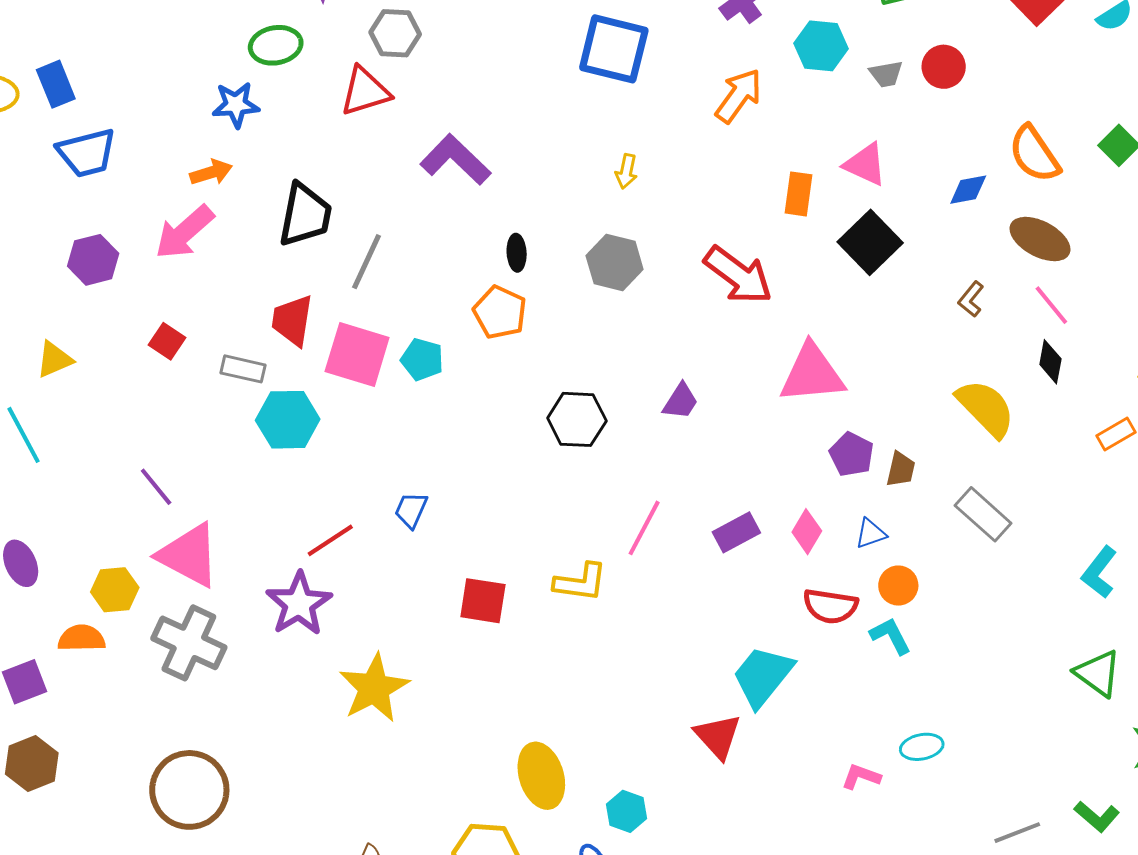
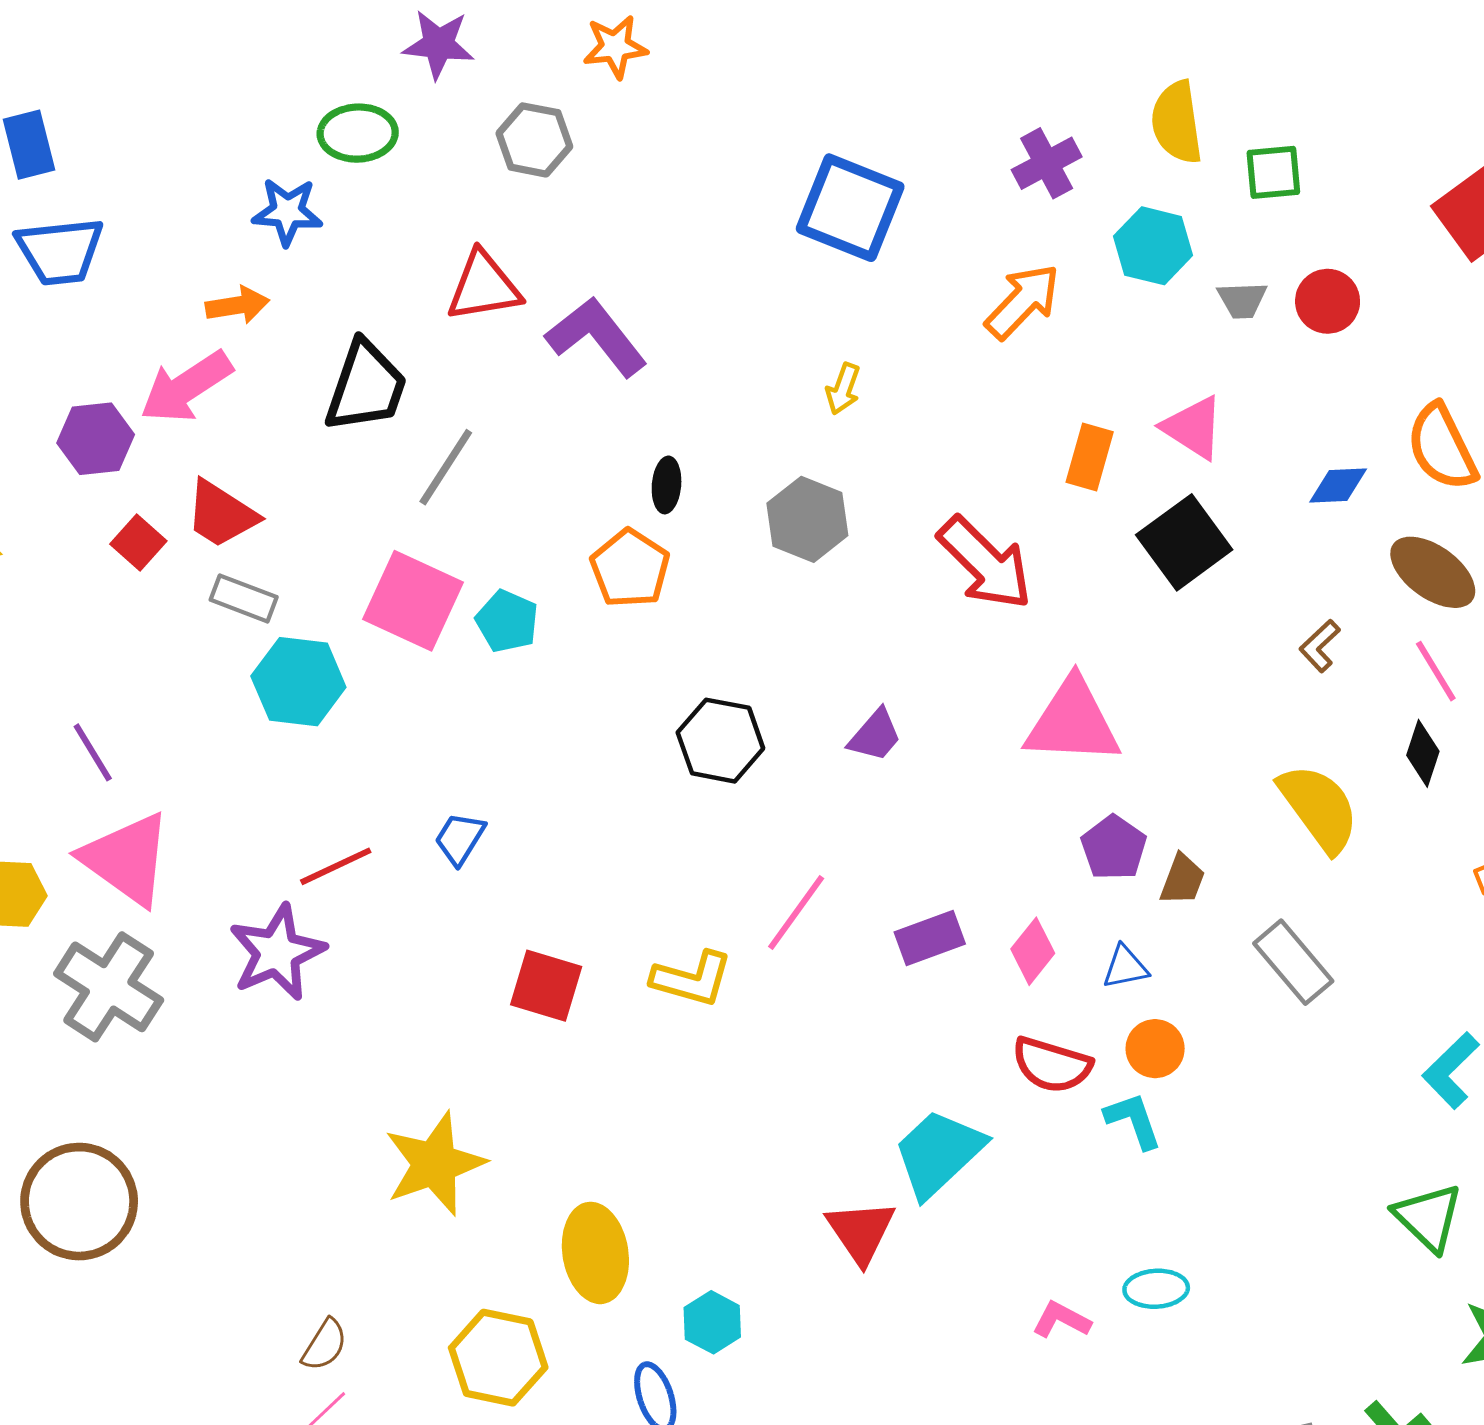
red triangle: (365, 91) -> (484, 287), moved
purple hexagon: (93, 260) -> (96, 439), moved
red trapezoid: (292, 320) -> (221, 514), moved, turned -74
yellow star: (374, 688) -> (435, 1164), moved

